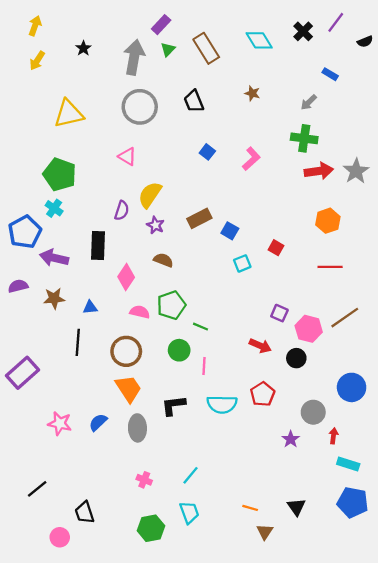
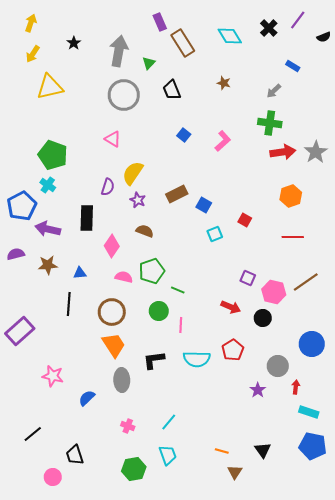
purple rectangle: (161, 25) -> (160, 22), moved, turned -66
green triangle: (168, 49) -> (149, 63), moved
yellow triangle: (69, 114) -> (50, 87), moved
blue semicircle: (98, 422) -> (87, 398), moved

